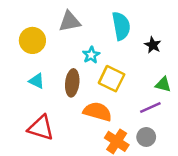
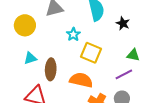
cyan triangle: (37, 81) -> (30, 58), turned -40
brown ellipse: (72, 83) -> (51, 69), moved

